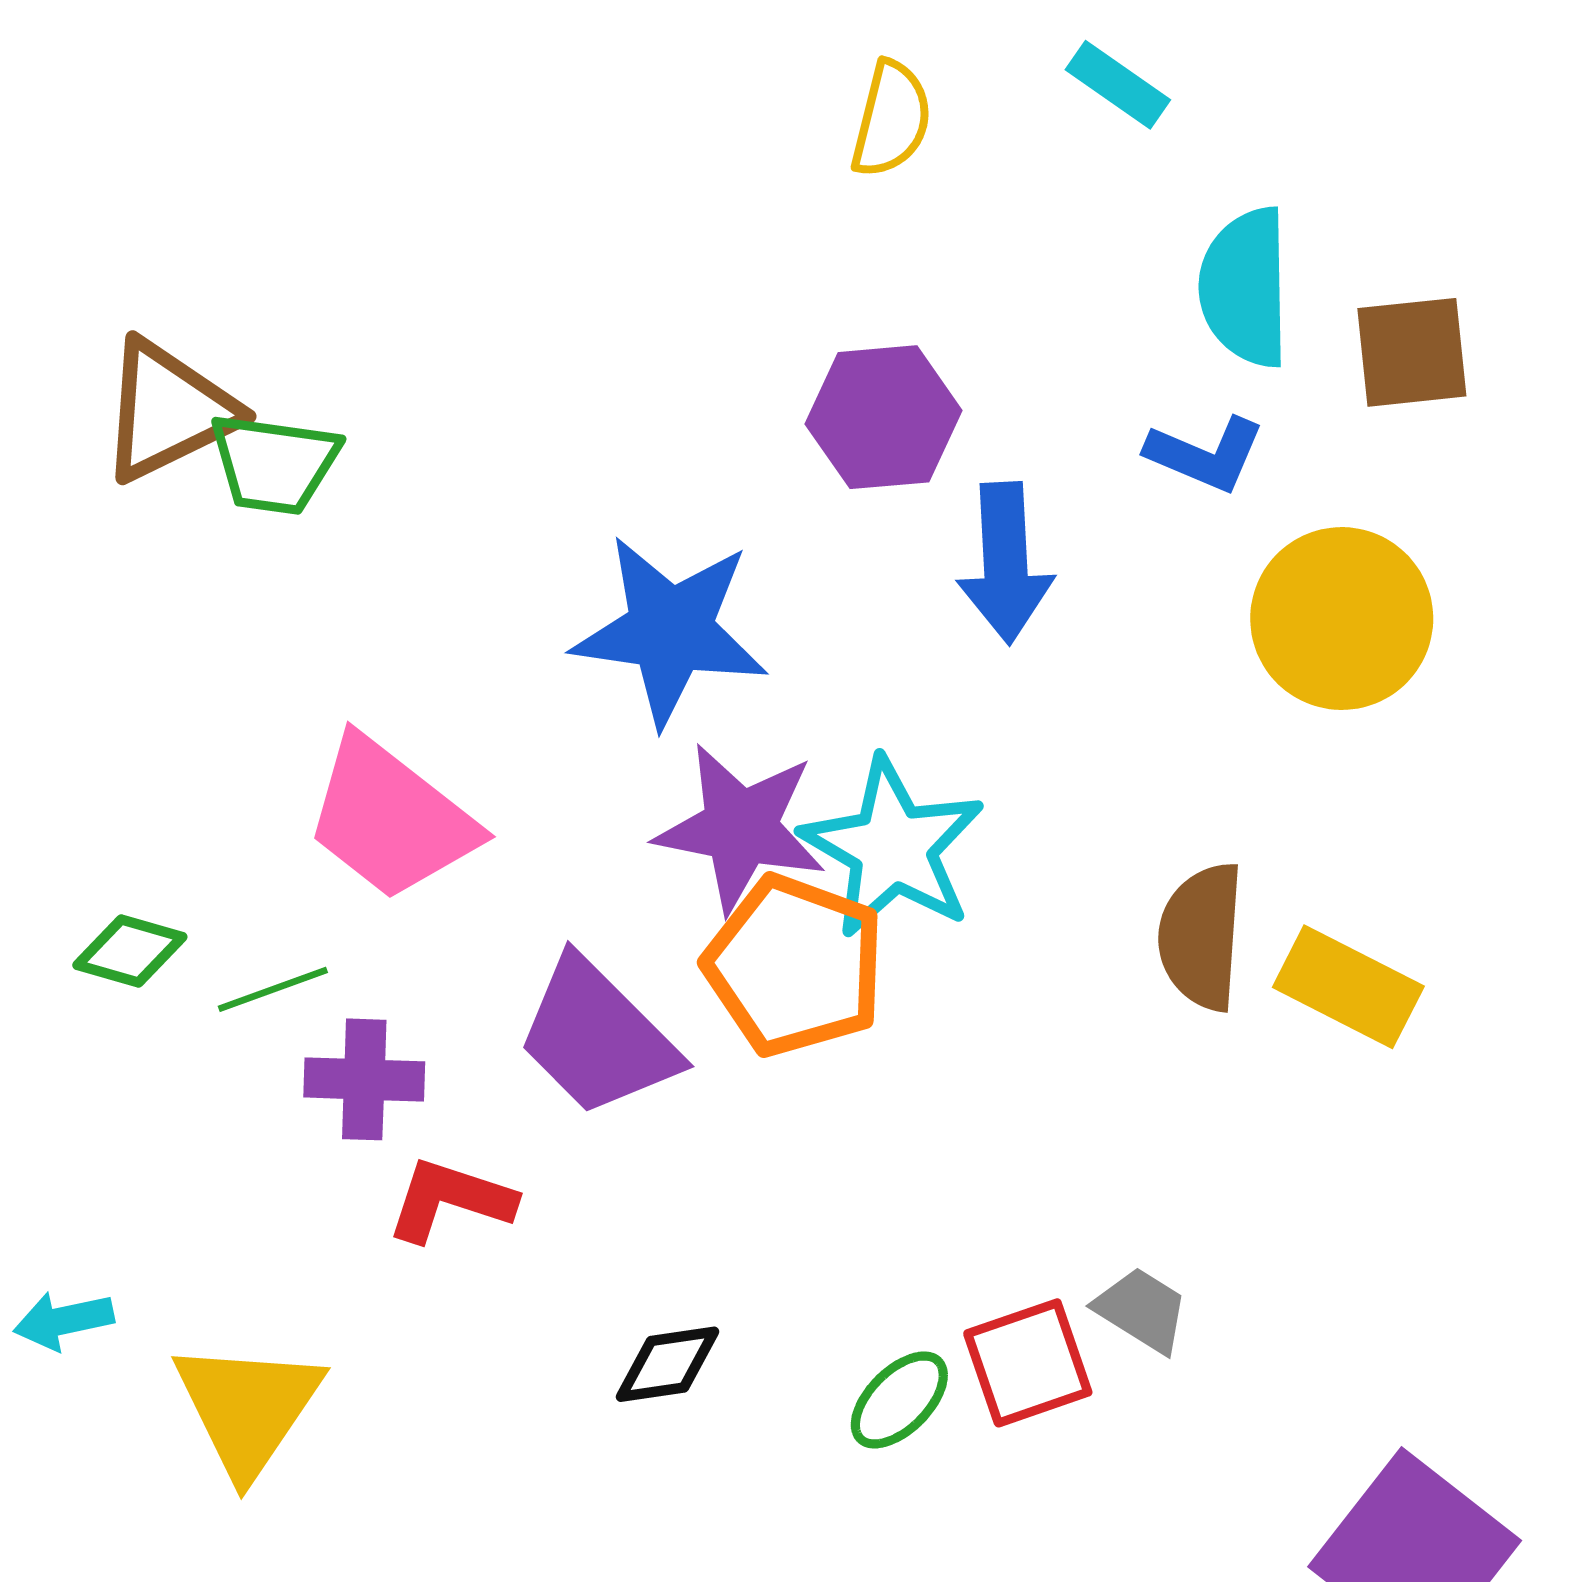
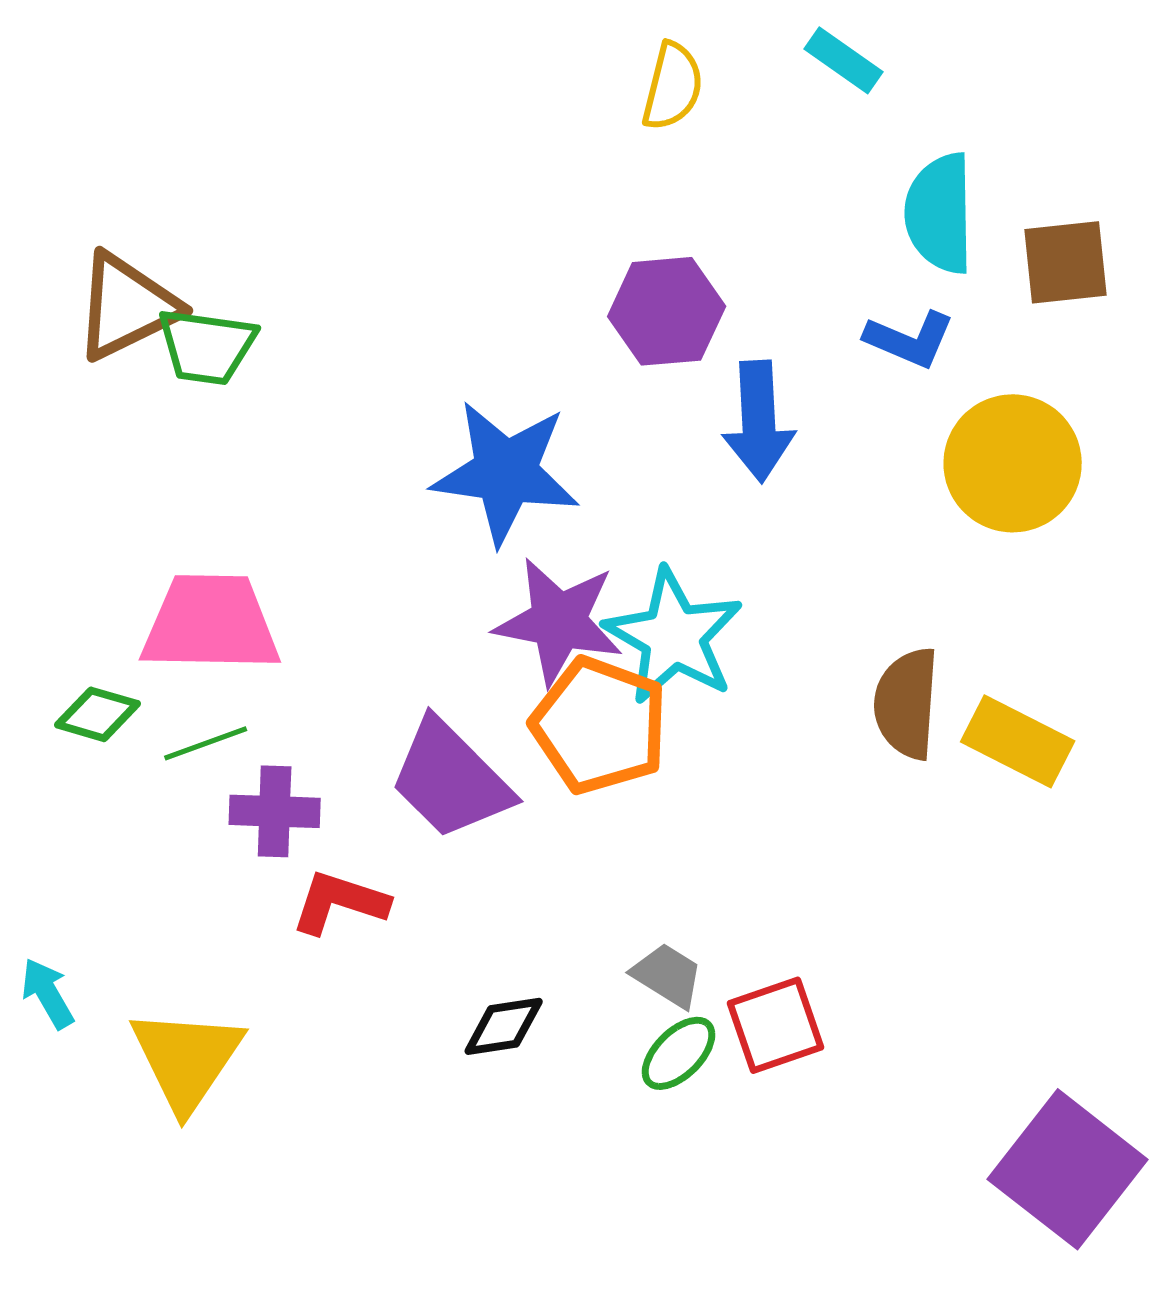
pink trapezoid: (391, 819) -> (211, 623), moved, turned 143
gray trapezoid: (1142, 1310) -> (668, 975), moved
cyan arrow: (64, 1321) -> (48, 993), turned 72

